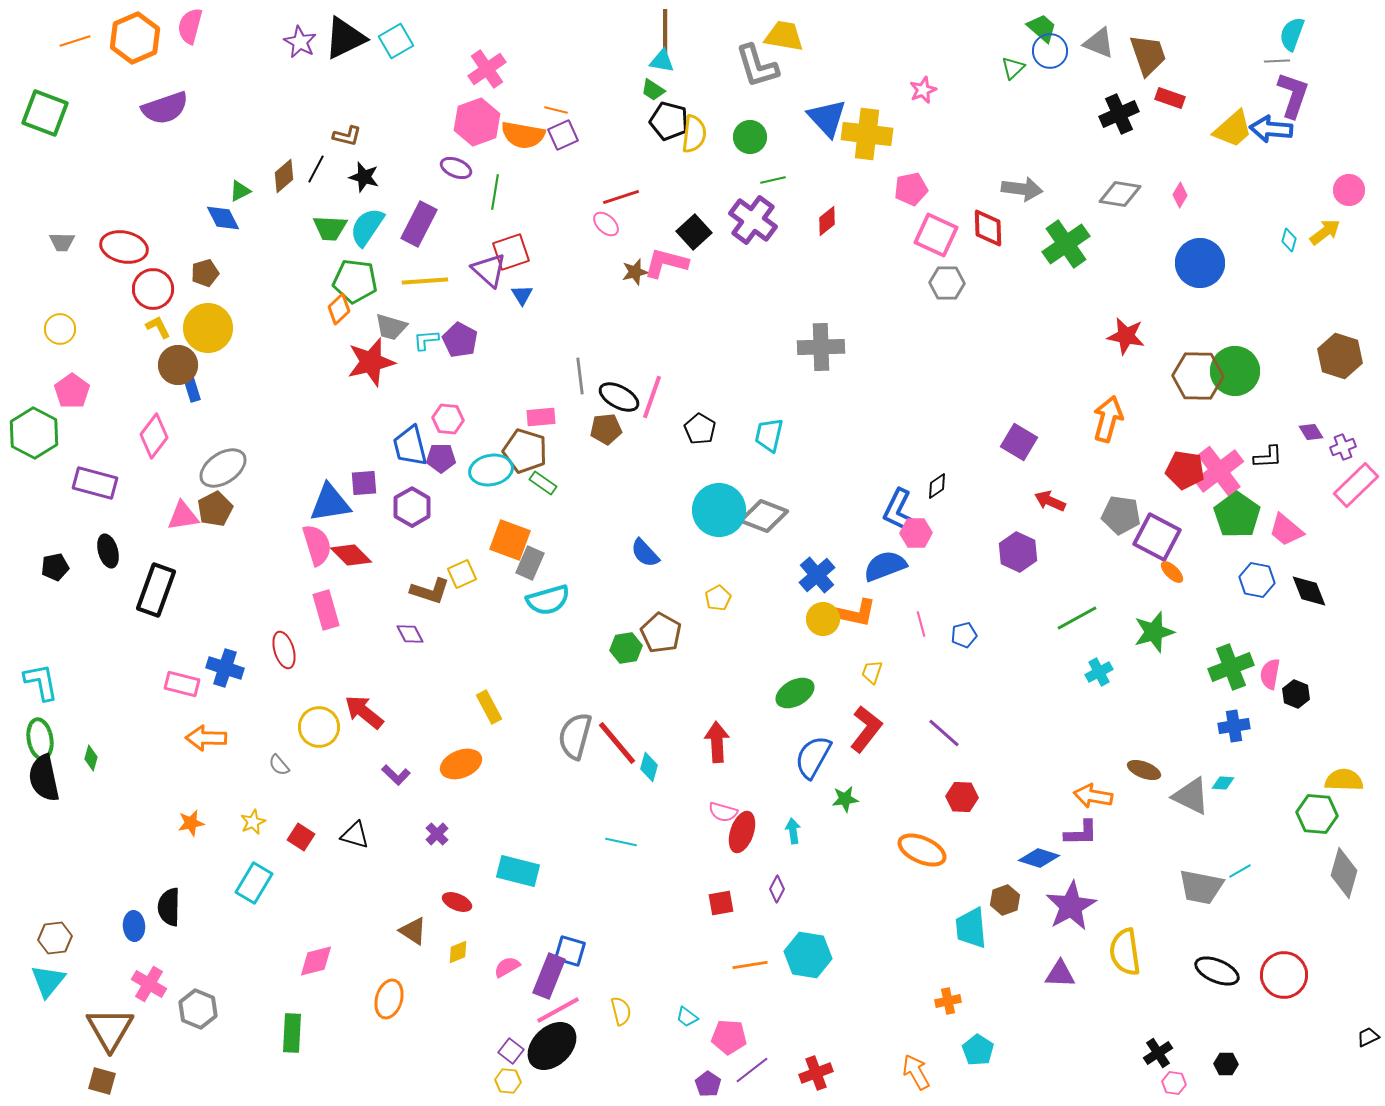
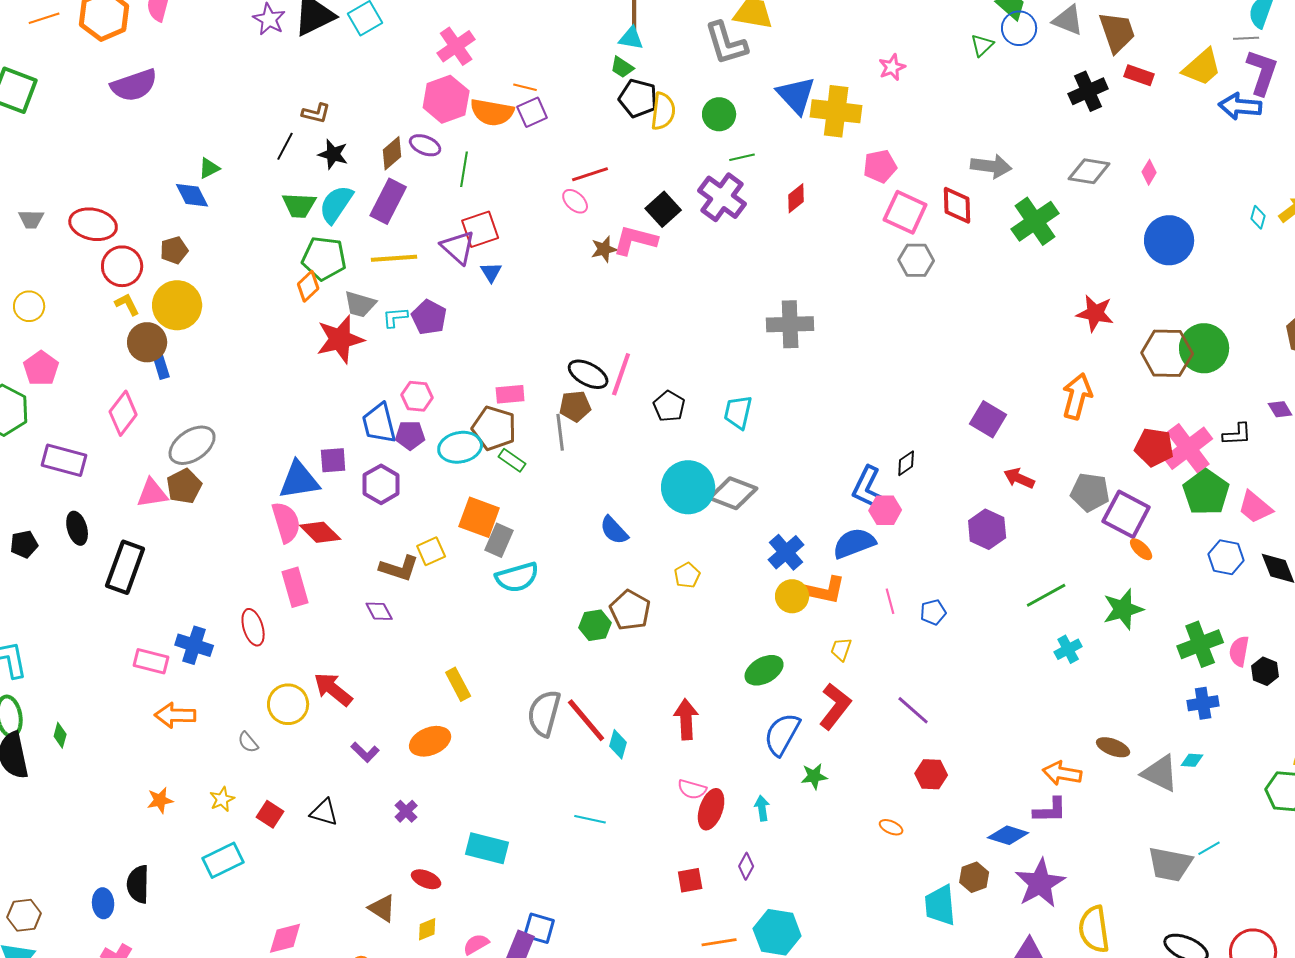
yellow trapezoid: (1233, 129) -> (1202, 67), moved
brown diamond: (284, 176) -> (392, 153), moved
gray line: (580, 376) -> (560, 432), moved
orange ellipse: (922, 850) -> (891, 827), size x0.5
cyan rectangle: (254, 883) -> (223, 860), turned 33

